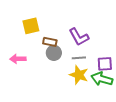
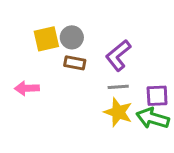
purple L-shape: (79, 37) -> (118, 55), turned 80
gray circle: (54, 53) -> (72, 37), moved

